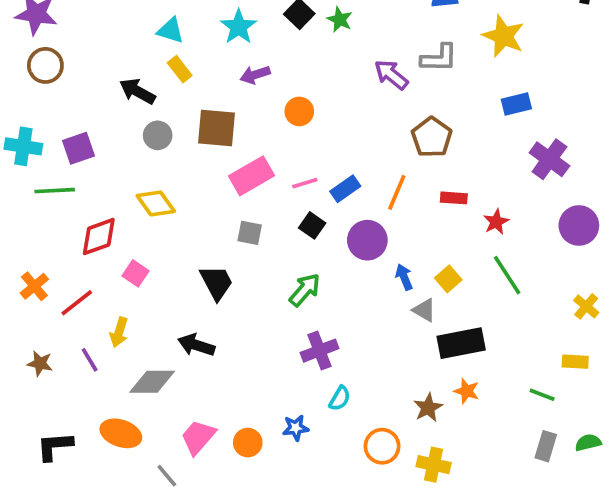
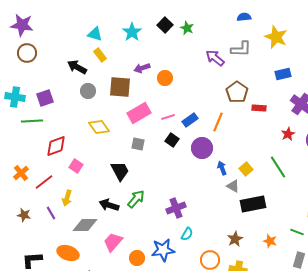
purple arrow: (255, 75) -> (142, 68), moved
red rectangle: (454, 198) -> (259, 108), moved
yellow diamond: (156, 203) -> (99, 127), moved
red star: (496, 222) -> (288, 134), moved
green arrow: (305, 290) -> (136, 199), moved
orange star: (467, 391) -> (270, 241), moved
blue star: (296, 428) -> (163, 250), size x1.6
pink trapezoid: (198, 437) -> (113, 242), moved

